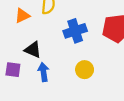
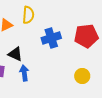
yellow circle: (85, 70) -> (82, 76), moved

